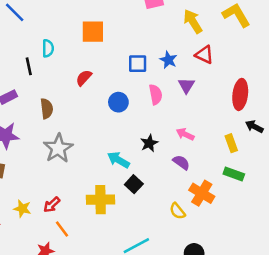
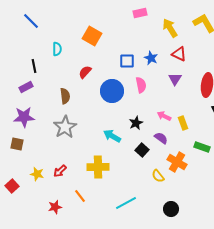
orange square: (93, 32) -> (92, 36), turned 30
black line: (29, 66) -> (34, 66), moved
purple triangle: (186, 85) -> (175, 79), moved
blue circle: (118, 102) -> (112, 91), size x1.5
brown semicircle: (47, 109) -> (65, 96), moved
yellow rectangle: (231, 143) -> (183, 123), moved
black square: (134, 184) -> (142, 150), moved
orange line: (62, 229) -> (80, 196), moved

